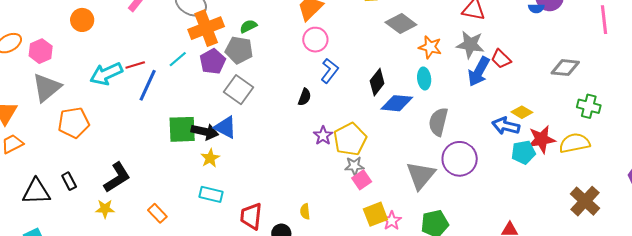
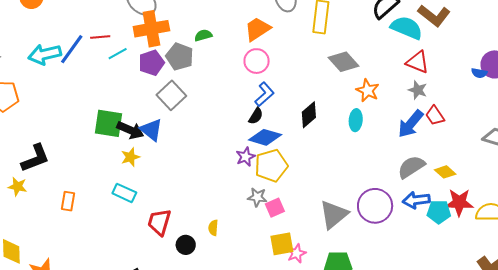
green semicircle: (248, 26) -> (203, 35), moved
gray star: (470, 45) -> (418, 90), moved, size x0.7
red line: (135, 65) -> (100, 37), moved
blue line: (148, 85) -> (72, 49), moved
black semicircle: (305, 97) -> (256, 116), moved
blue diamond: (397, 103) -> (265, 137), moved
gray semicircle: (438, 122) -> (411, 167), moved, turned 32
blue arrow: (506, 126) -> (416, 200), moved, turned -32
gray star: (354, 166) -> (257, 197), moved
orange rectangle: (157, 213) -> (68, 201), turned 42

